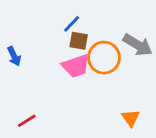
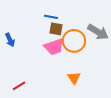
blue line: (72, 24) -> (51, 17), turned 56
orange triangle: (131, 118) -> (74, 78), moved

